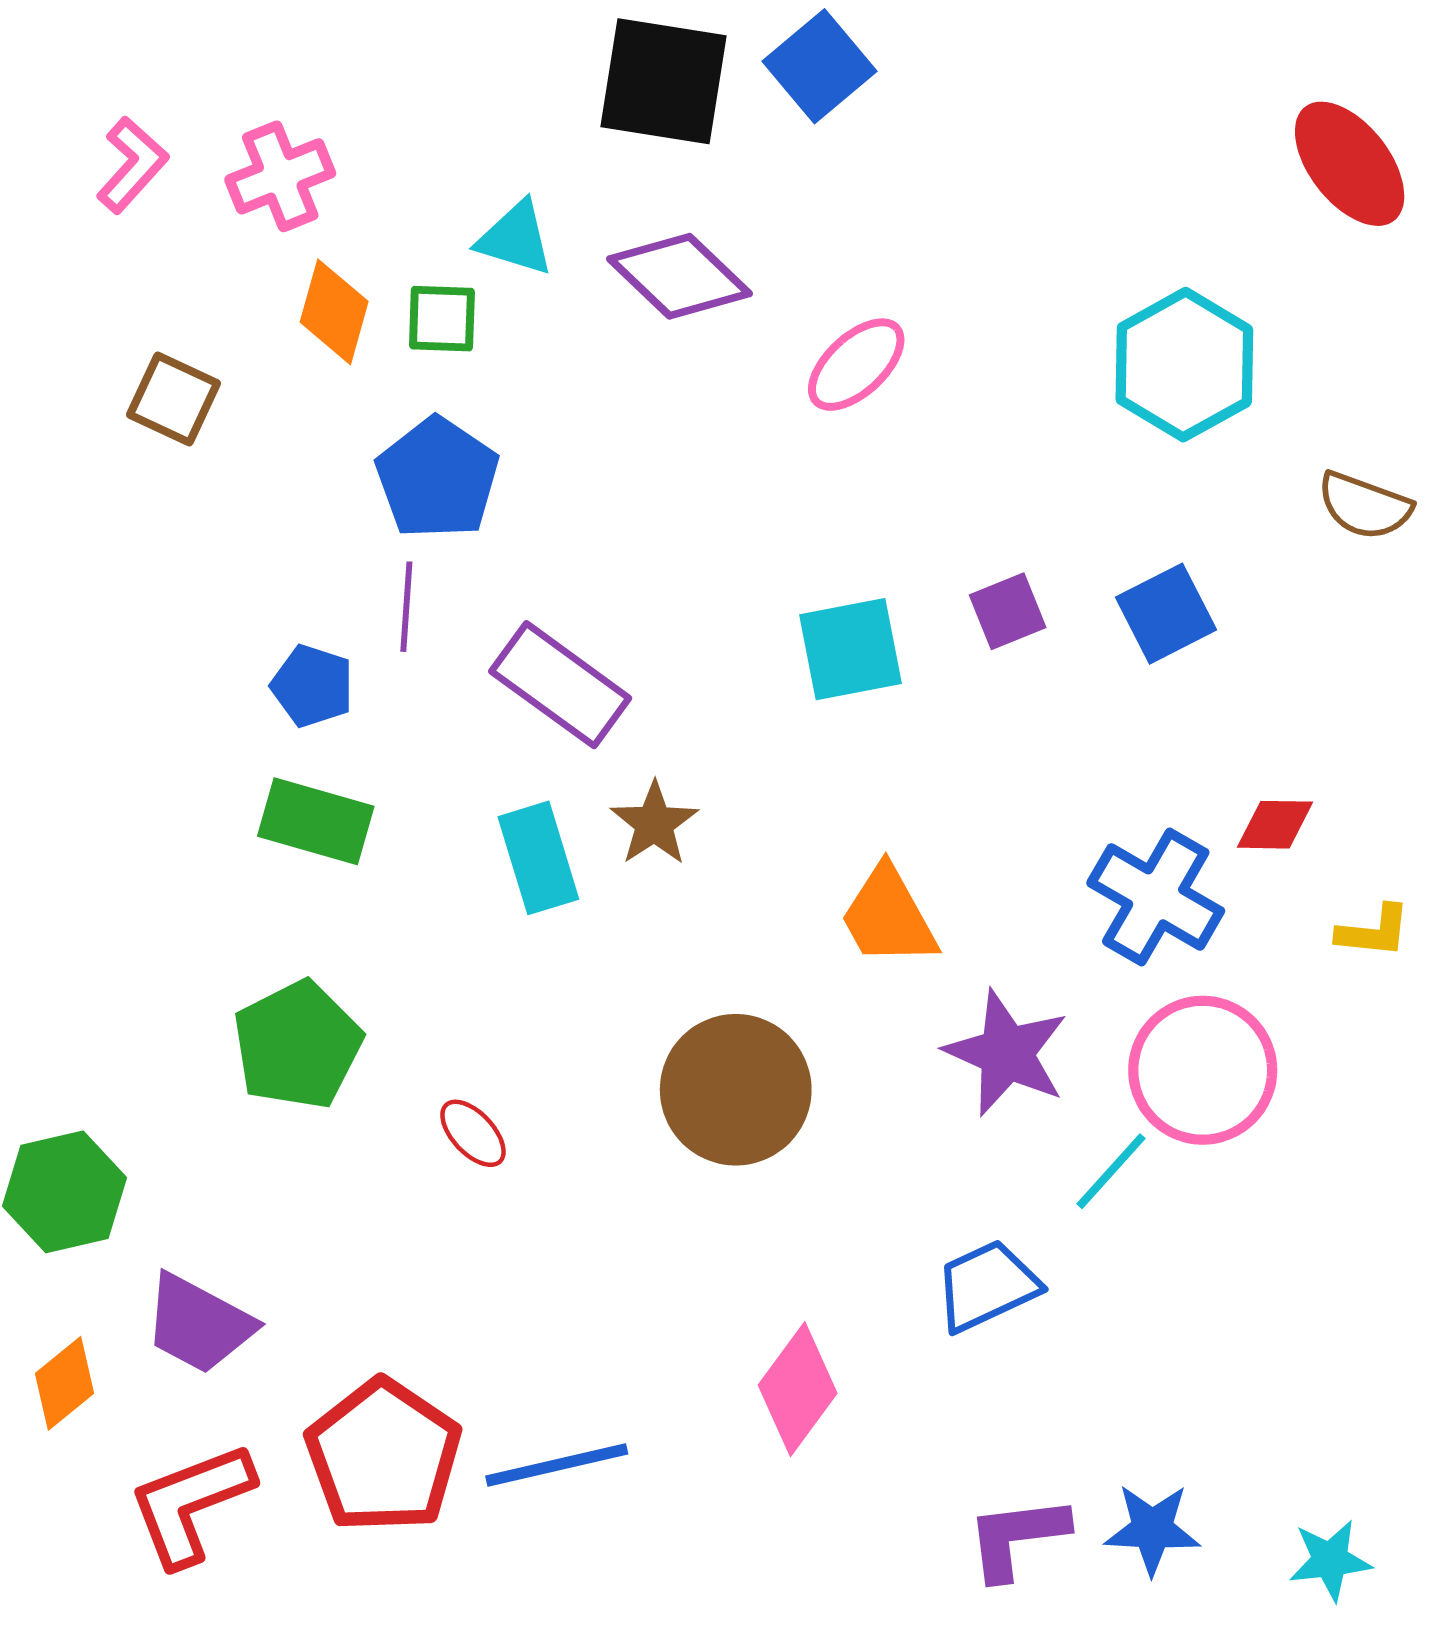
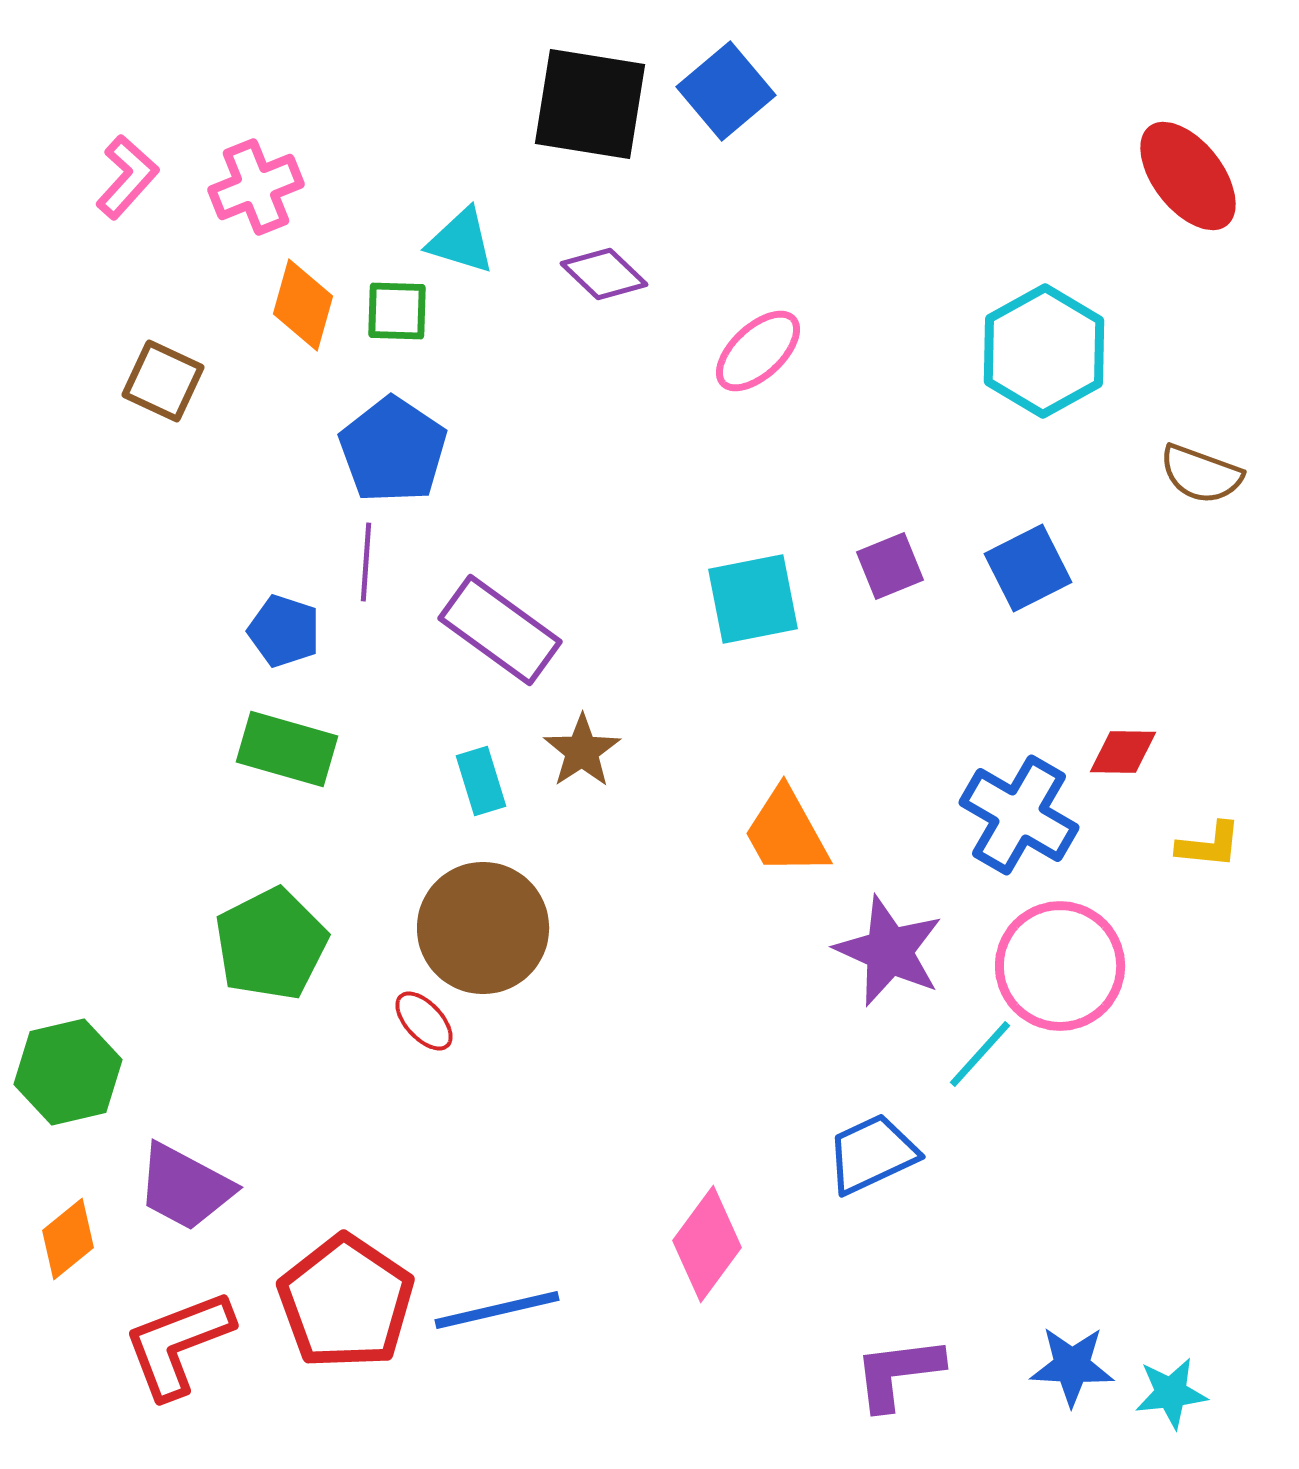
purple diamond: (679, 276) -> (604, 274), size x0.7
cyan rectangle: (538, 858) -> (481, 781), size x0.7
brown circle: (736, 1090) -> (483, 928), moved
blue star: (1152, 1529) -> (1072, 1366), moved

